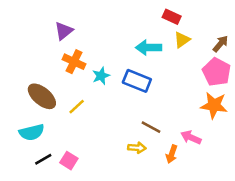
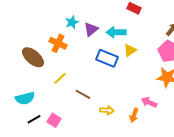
purple triangle: (64, 31) -> (91, 29), moved
yellow triangle: (182, 40) -> (130, 50), moved
cyan star: (101, 76) -> (72, 22), moved
brown ellipse: (42, 96) -> (33, 57), moved
brown line: (151, 127) -> (83, 94), moved

